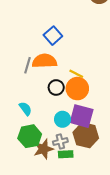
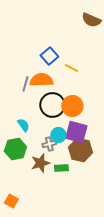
yellow line: (76, 74) -> (71, 68), moved
black circle: (56, 87) -> (52, 105), size x1.6
green hexagon: (30, 136) -> (15, 149), moved
gray cross: (60, 142) -> (49, 144), moved

